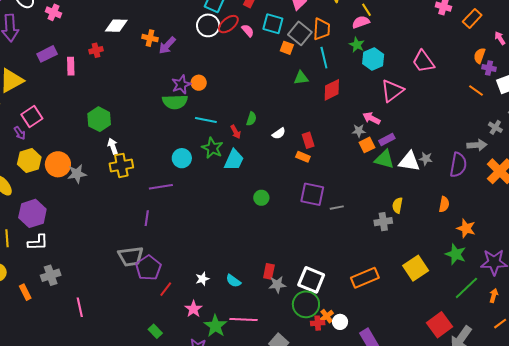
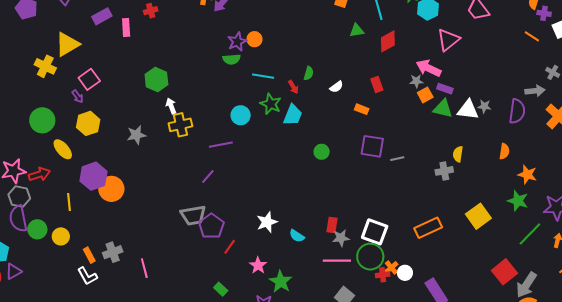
green semicircle: (175, 102) -> (232, 59), size x0.7
pink arrow: (372, 118) -> (429, 68), size x1.4
purple rectangle: (387, 139) -> (445, 89), turned 49
red rectangle: (308, 140) -> (377, 84), moved
orange circle: (58, 164) -> (111, 189), moved
purple line: (147, 218) -> (208, 177), turned 35
white L-shape: (38, 242) -> (87, 276), moved, turned 65
gray cross: (51, 275) -> (113, 252), moved
white star: (202, 279) -> (267, 222), moved, size x1.5
pink line: (244, 319) -> (337, 261), moved

